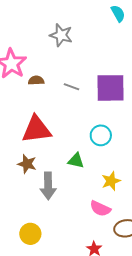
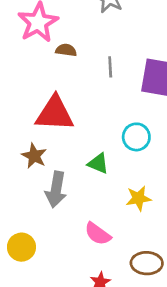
gray line: (71, 87) -> (110, 67), turned 56
pink semicircle: (100, 209) -> (98, 234), moved

